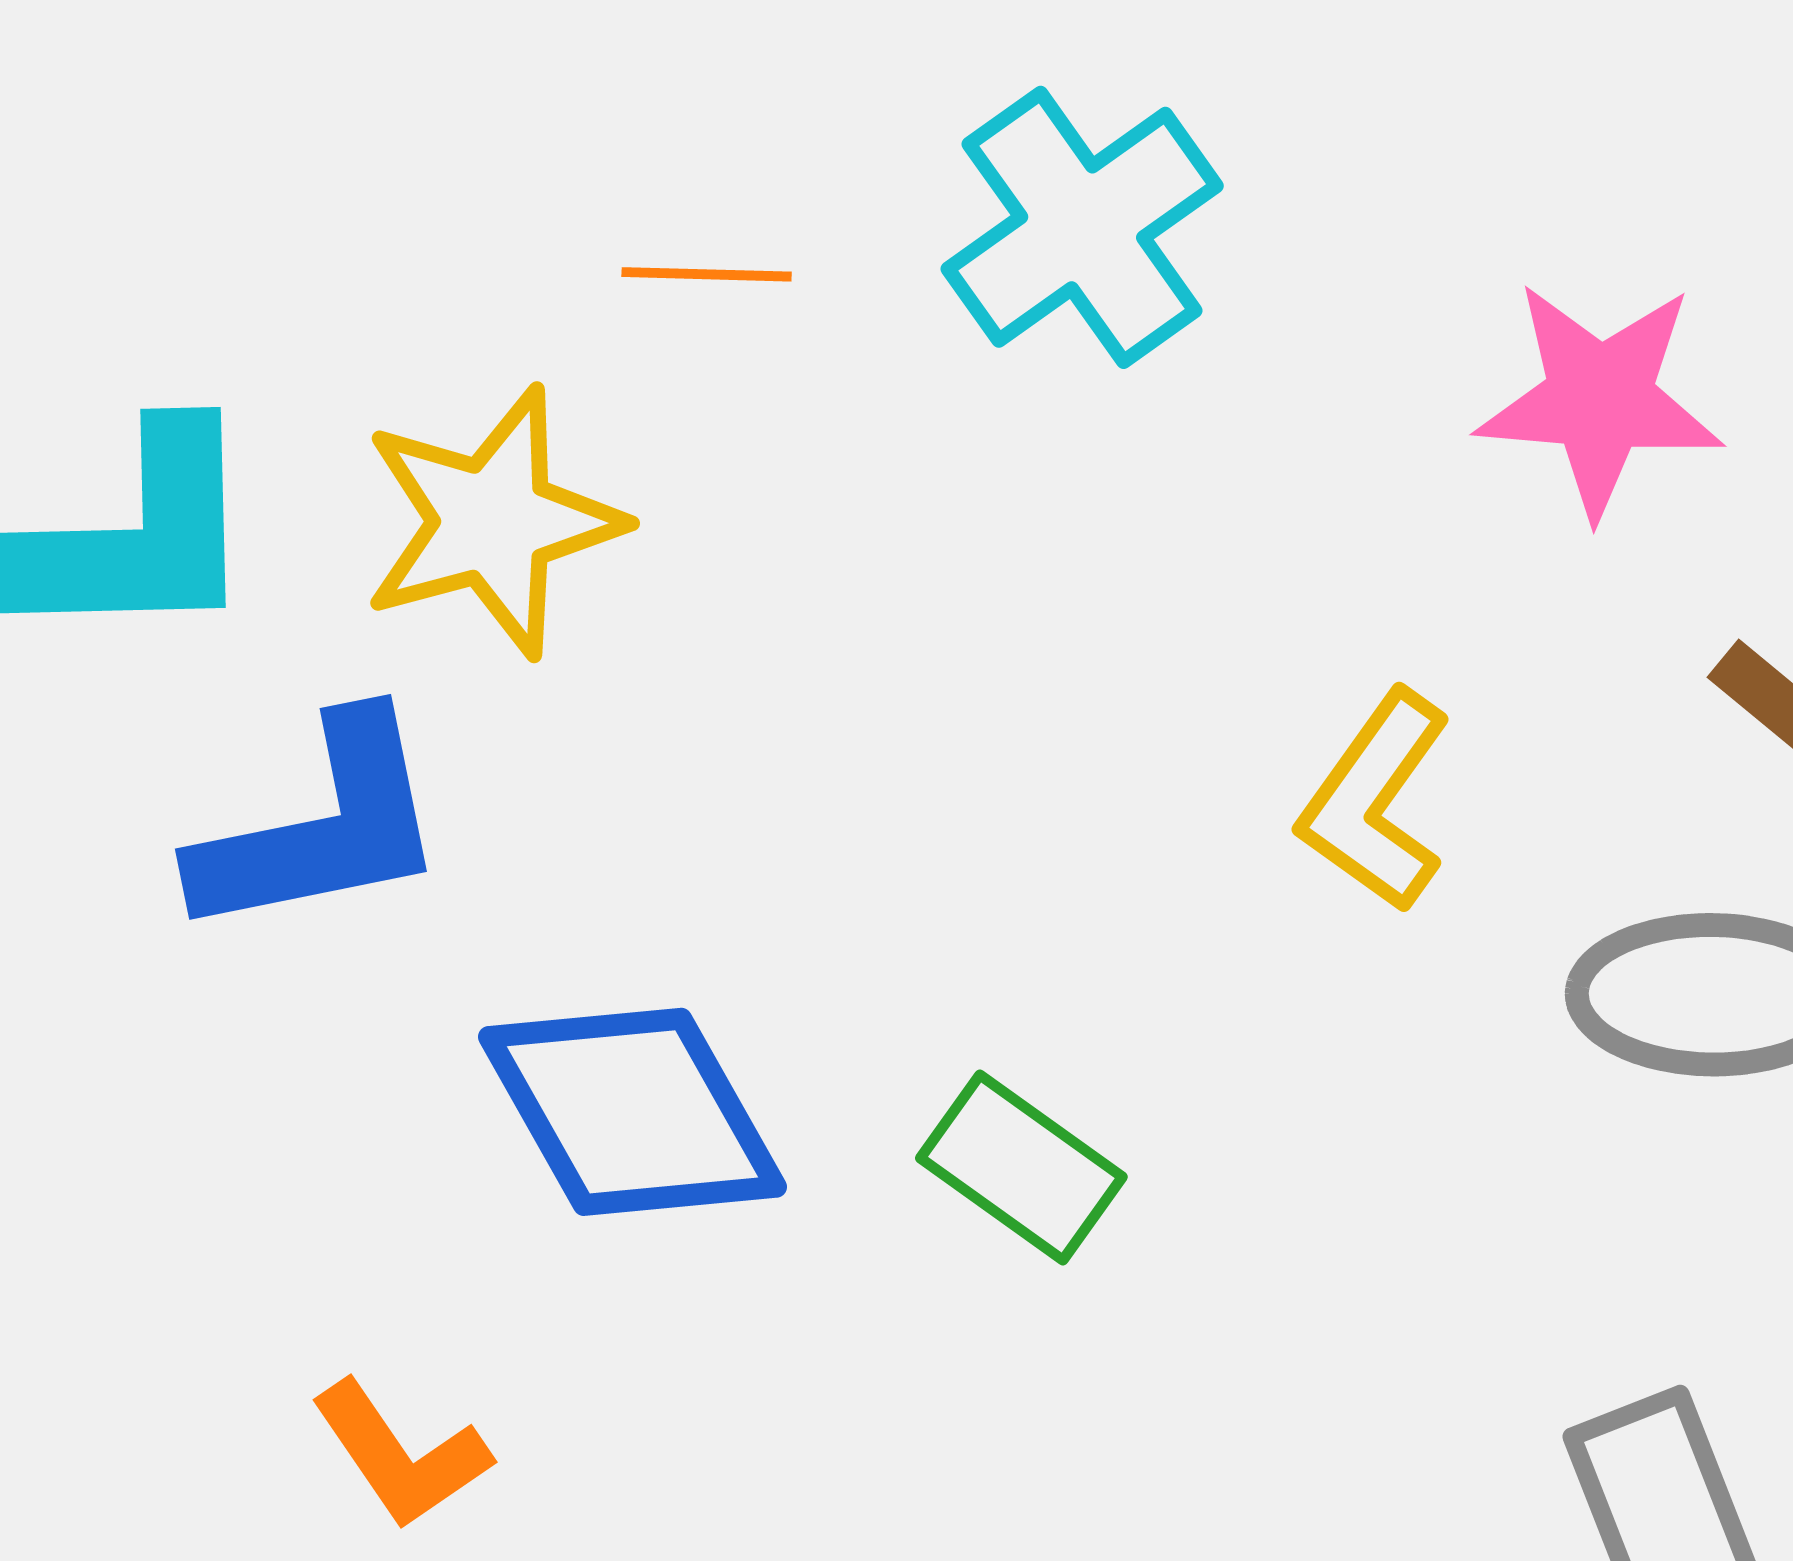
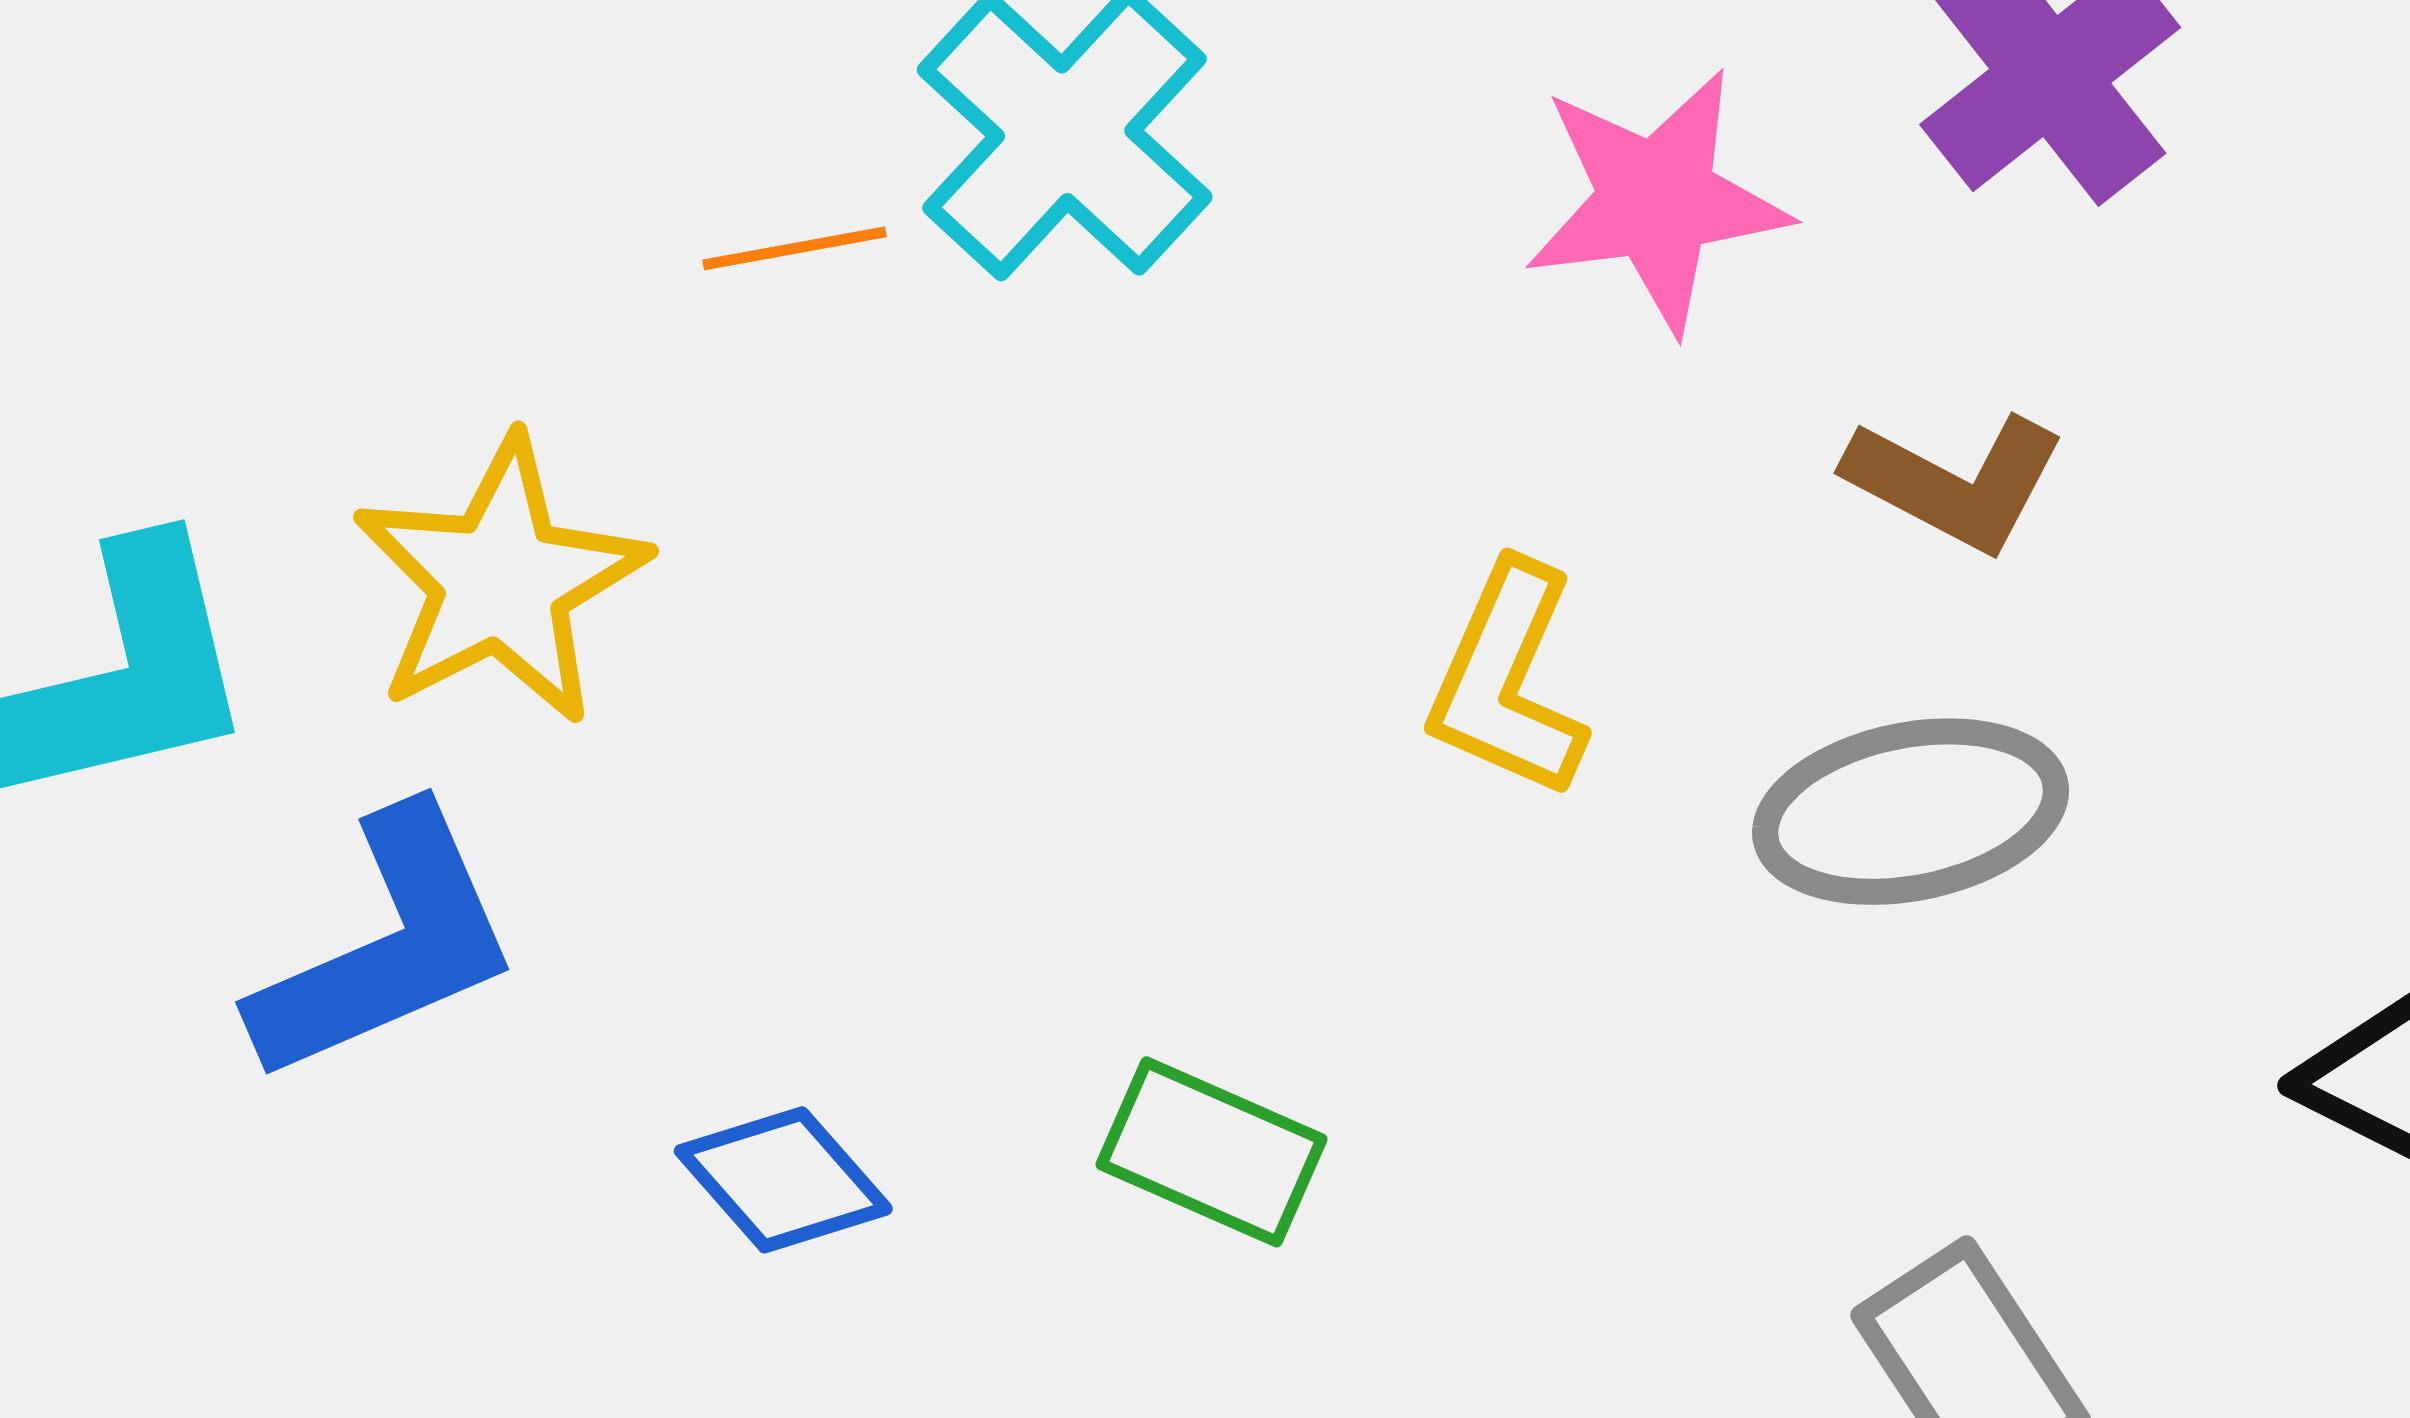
orange line: (707, 274) -> (795, 248), moved
blue diamond: (633, 1112) -> (783, 1180), size x0.6

